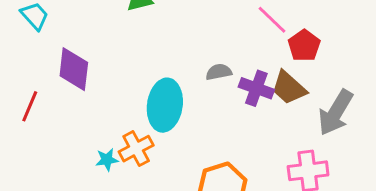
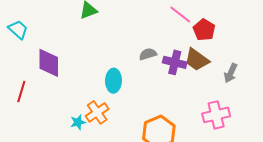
cyan ellipse: (165, 105) -> (113, 81), size x0.7
gray arrow: (336, 113) -> (231, 73), size x0.6

